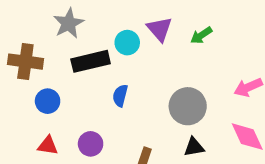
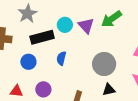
purple triangle: (160, 29) -> (86, 26), moved
green arrow: (201, 35) -> (112, 19), size x1.5
blue circle: (48, 101) -> (28, 62), moved

